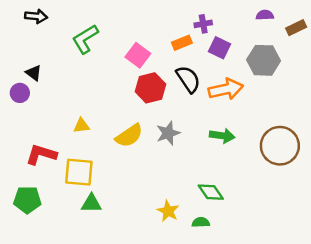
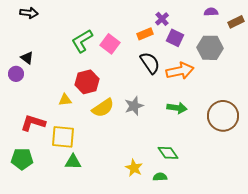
purple cross: (203, 24) -> (162, 19), turned -32
green L-shape: (85, 39) -> (82, 41), moved
red hexagon: (150, 88) -> (87, 82), moved

